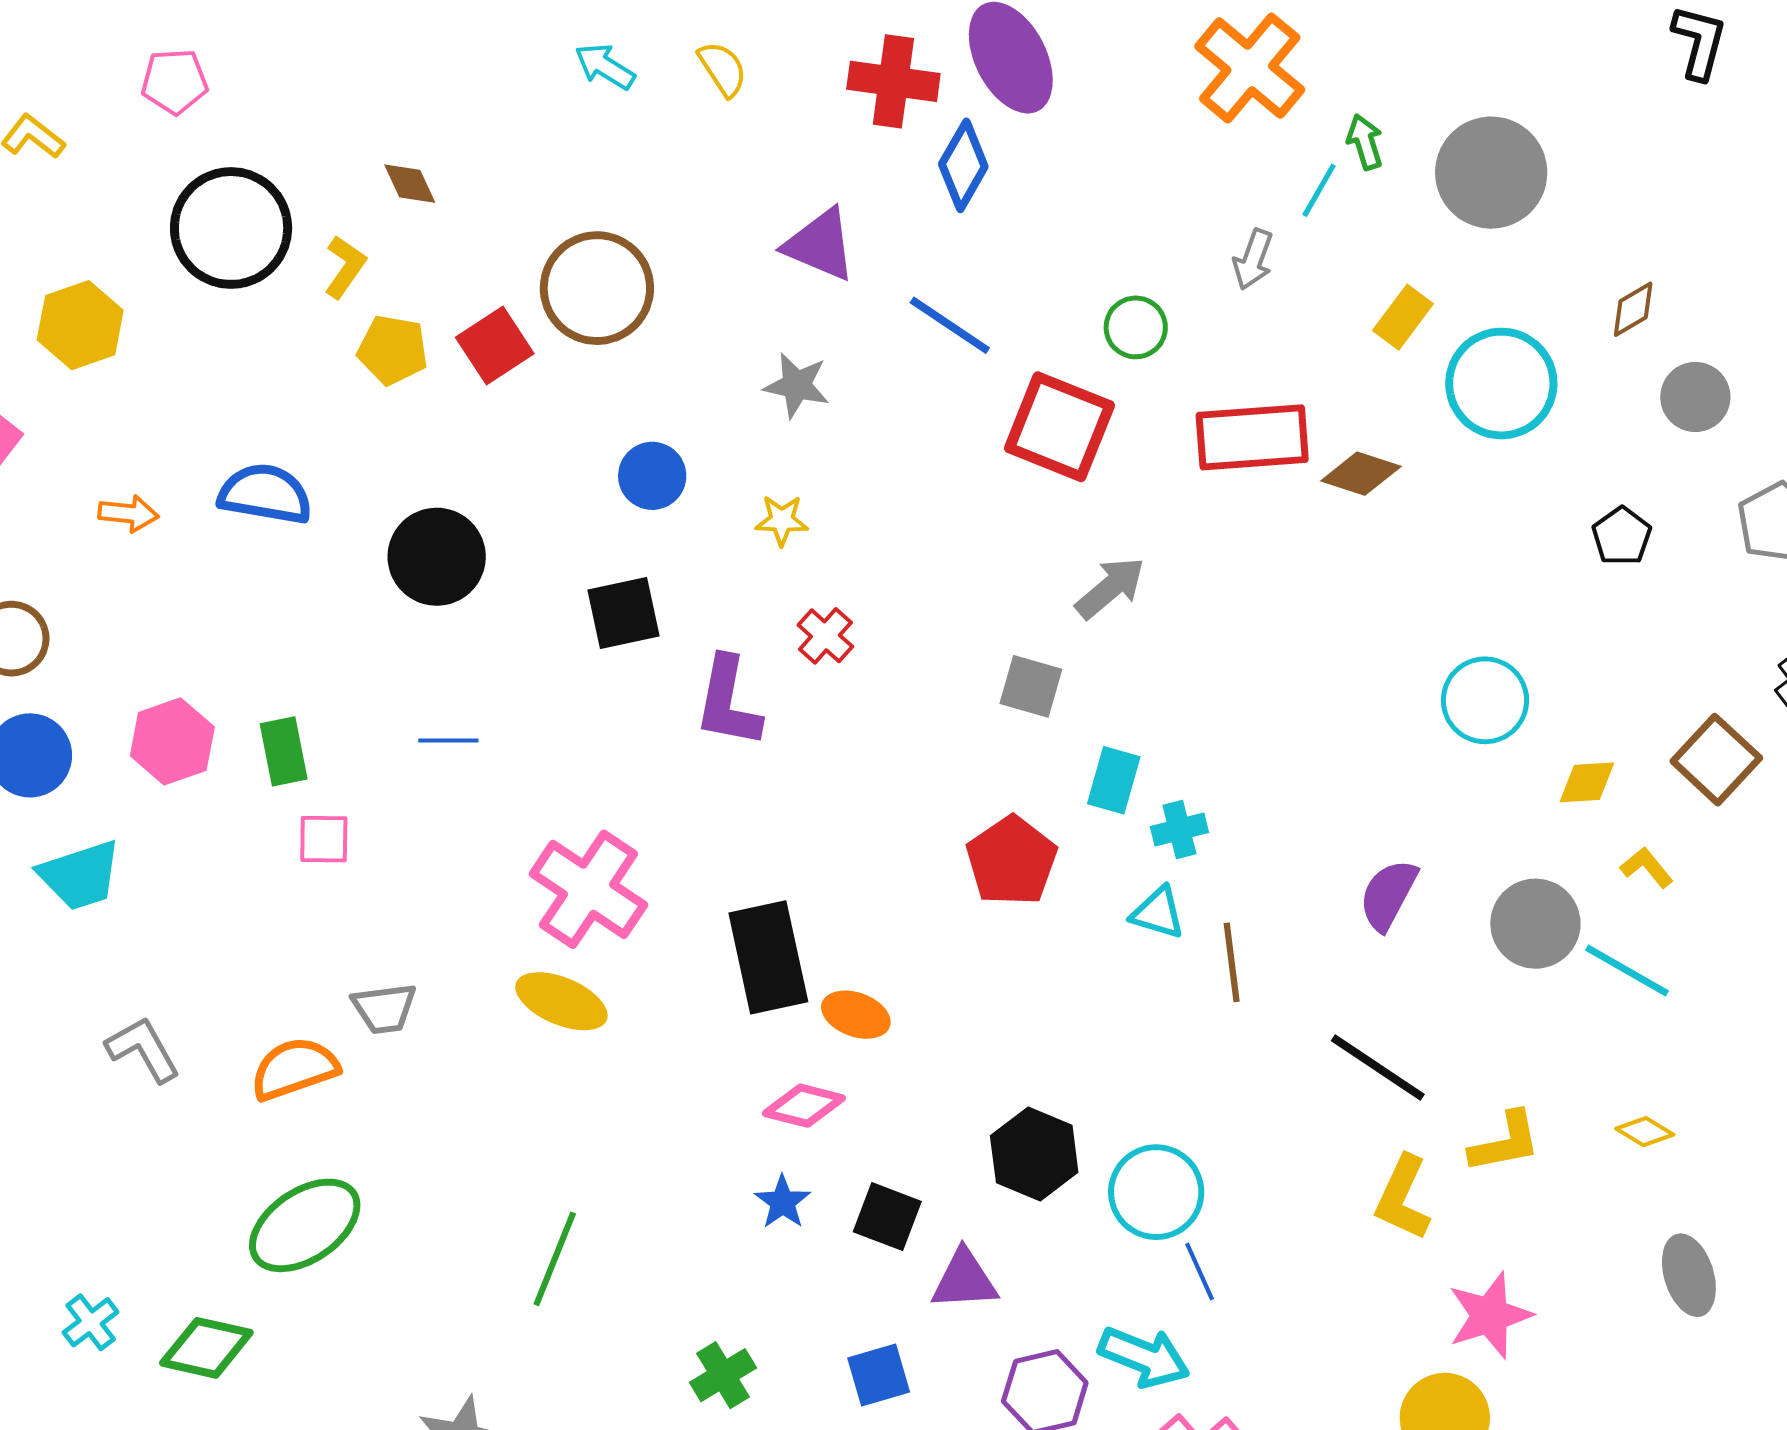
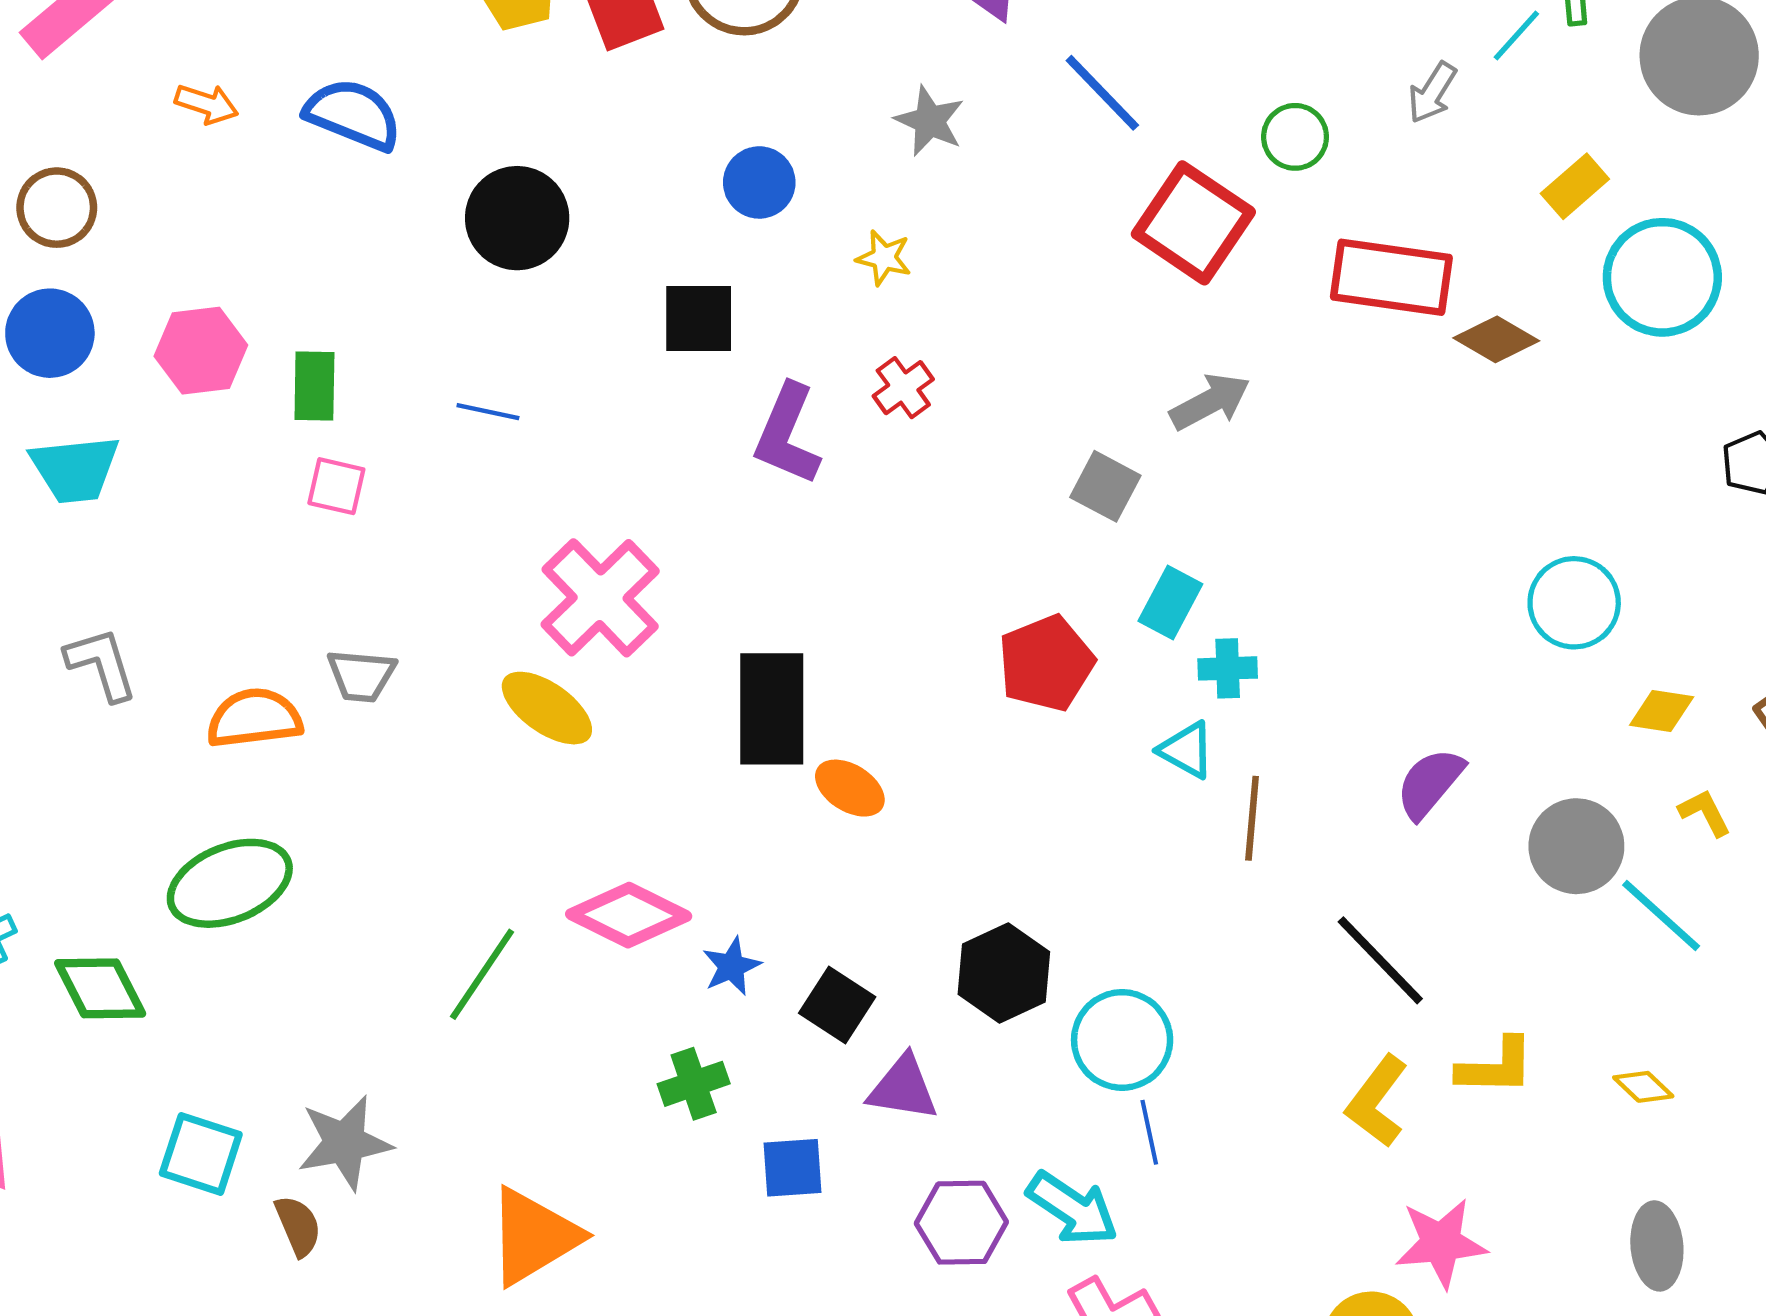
pink diamond: (804, 1106) -> (629, 915), moved, size x1.4
green diamond: (206, 1348) -> (100, 988), turned 38
green cross: (723, 1375) -> (694, 1084), moved

